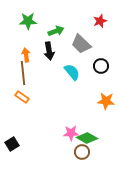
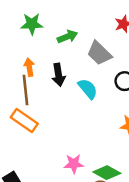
black arrow: (49, 51) -> (59, 75), moved
orange rectangle: (22, 97) -> (24, 121), size x1.5
pink star: (71, 133) -> (74, 164), moved

